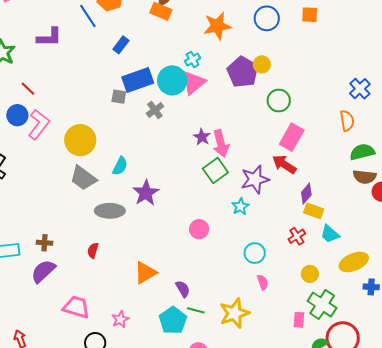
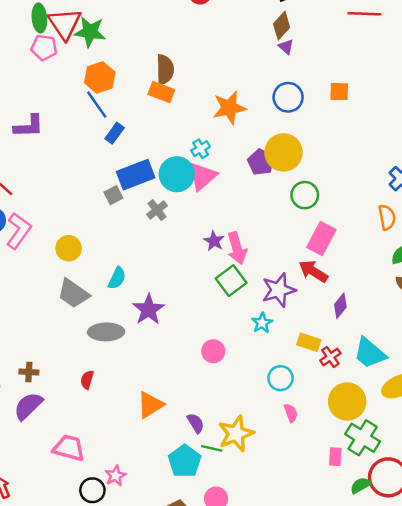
blue line: (88, 16) -> (97, 105), moved
yellow circle: (262, 64) -> (283, 152), size x1.8
purple pentagon: (243, 72) -> (261, 162), size x0.7
gray square: (119, 97) -> (113, 195), turned -35
yellow circle: (80, 140) -> (69, 248), size x0.7
yellow rectangle: (314, 211) -> (309, 342), moved
cyan trapezoid: (330, 234) -> (370, 353), size x1.4
yellow circle: (310, 274) -> (347, 401), size x1.8
yellow star: (234, 313) -> (236, 434), moved
pink star: (120, 319) -> (116, 476), moved

